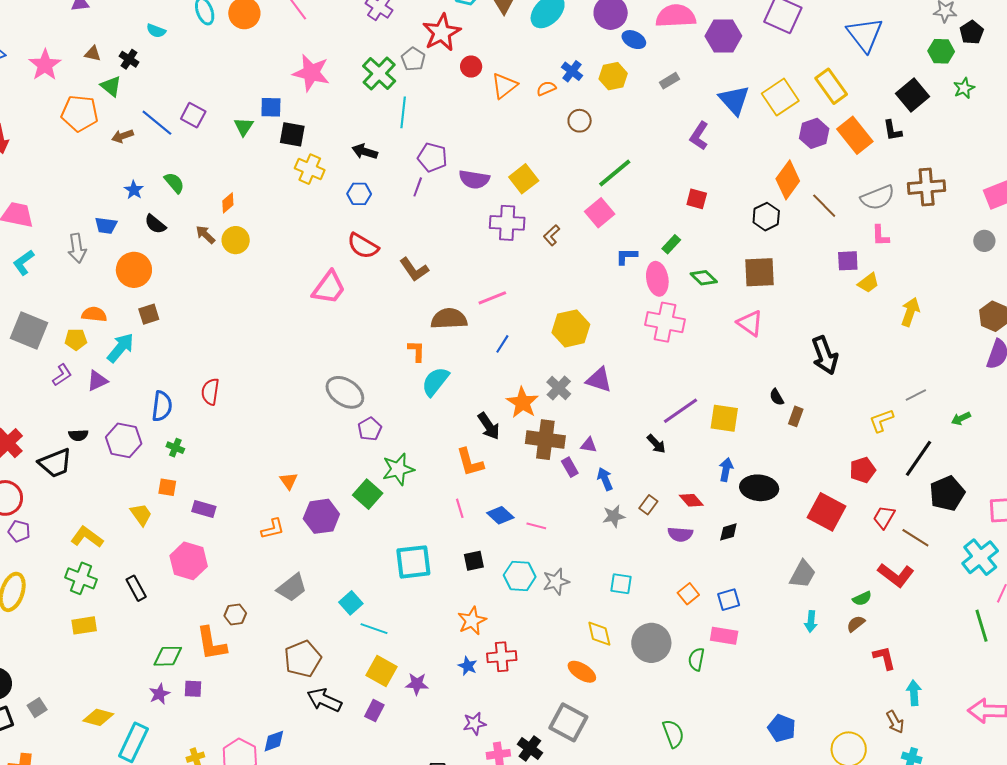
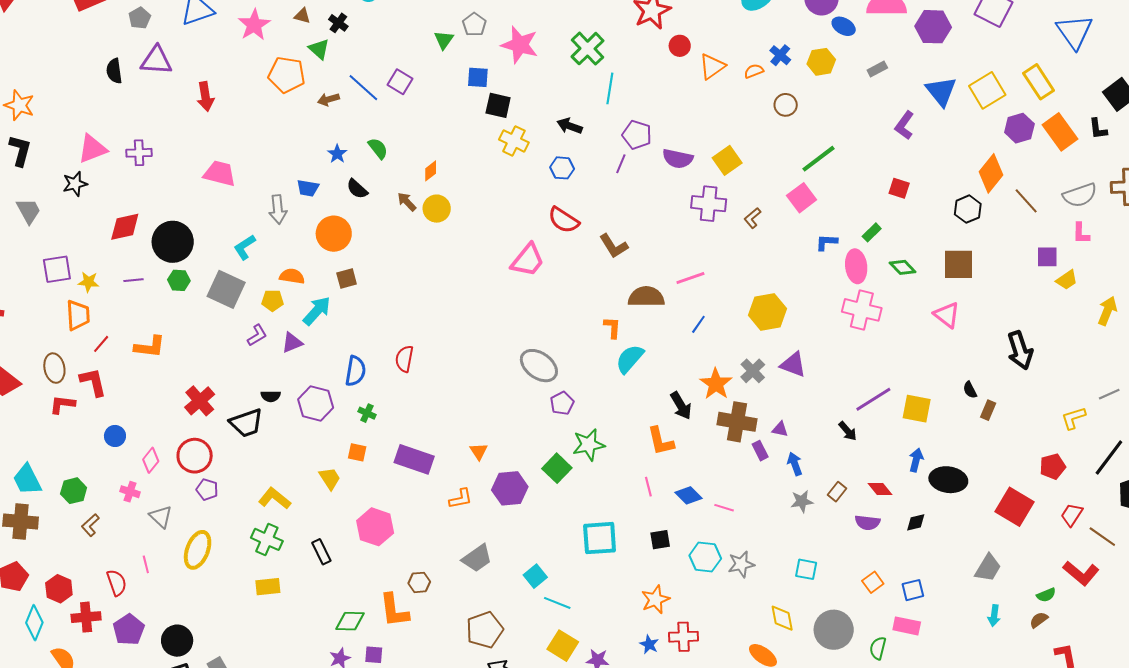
gray pentagon: (413, 59) -> (474, 24), moved
green triangle: (244, 127) -> (444, 40), moved
cyan L-shape: (24, 262) -> (245, 247), moved
purple rectangle: (204, 509) -> (414, 459), moved, size x1.6

